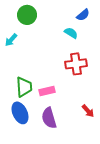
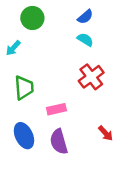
blue semicircle: (83, 15) -> (85, 17), moved
red cross: (76, 64) -> (91, 77), turned -30
green trapezoid: (24, 87) -> (24, 88), moved

